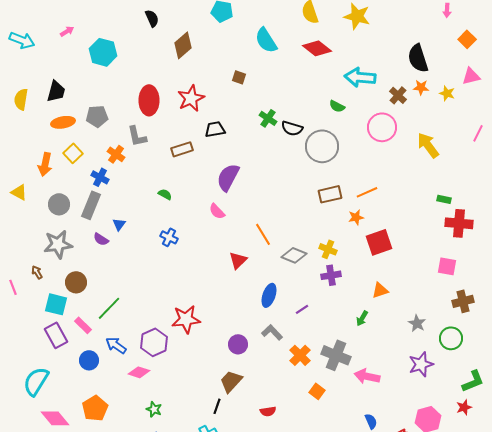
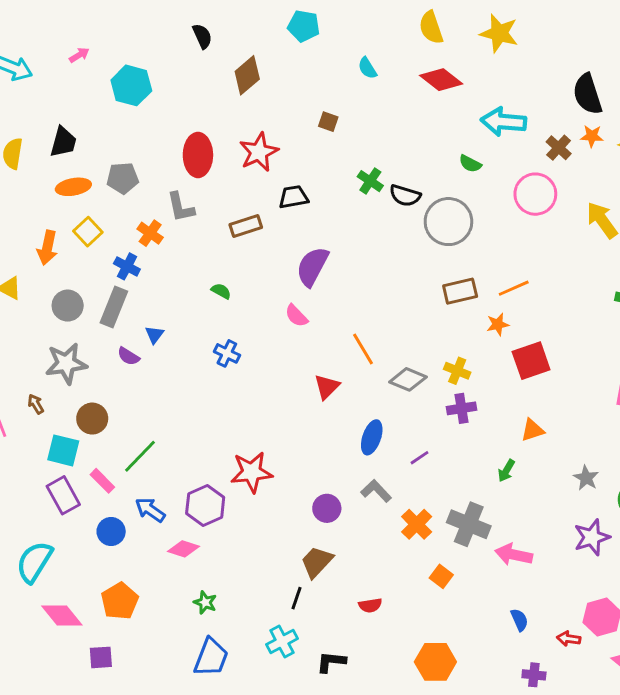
cyan semicircle: (266, 40) -> (367, 68), size x0.6

